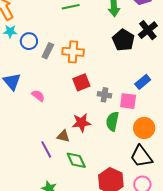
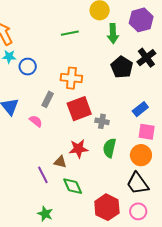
gray rectangle: (48, 51) -> (48, 99), moved
red square: (81, 82) -> (79, 109), size x1.4
pink square: (128, 101) -> (147, 132), moved

